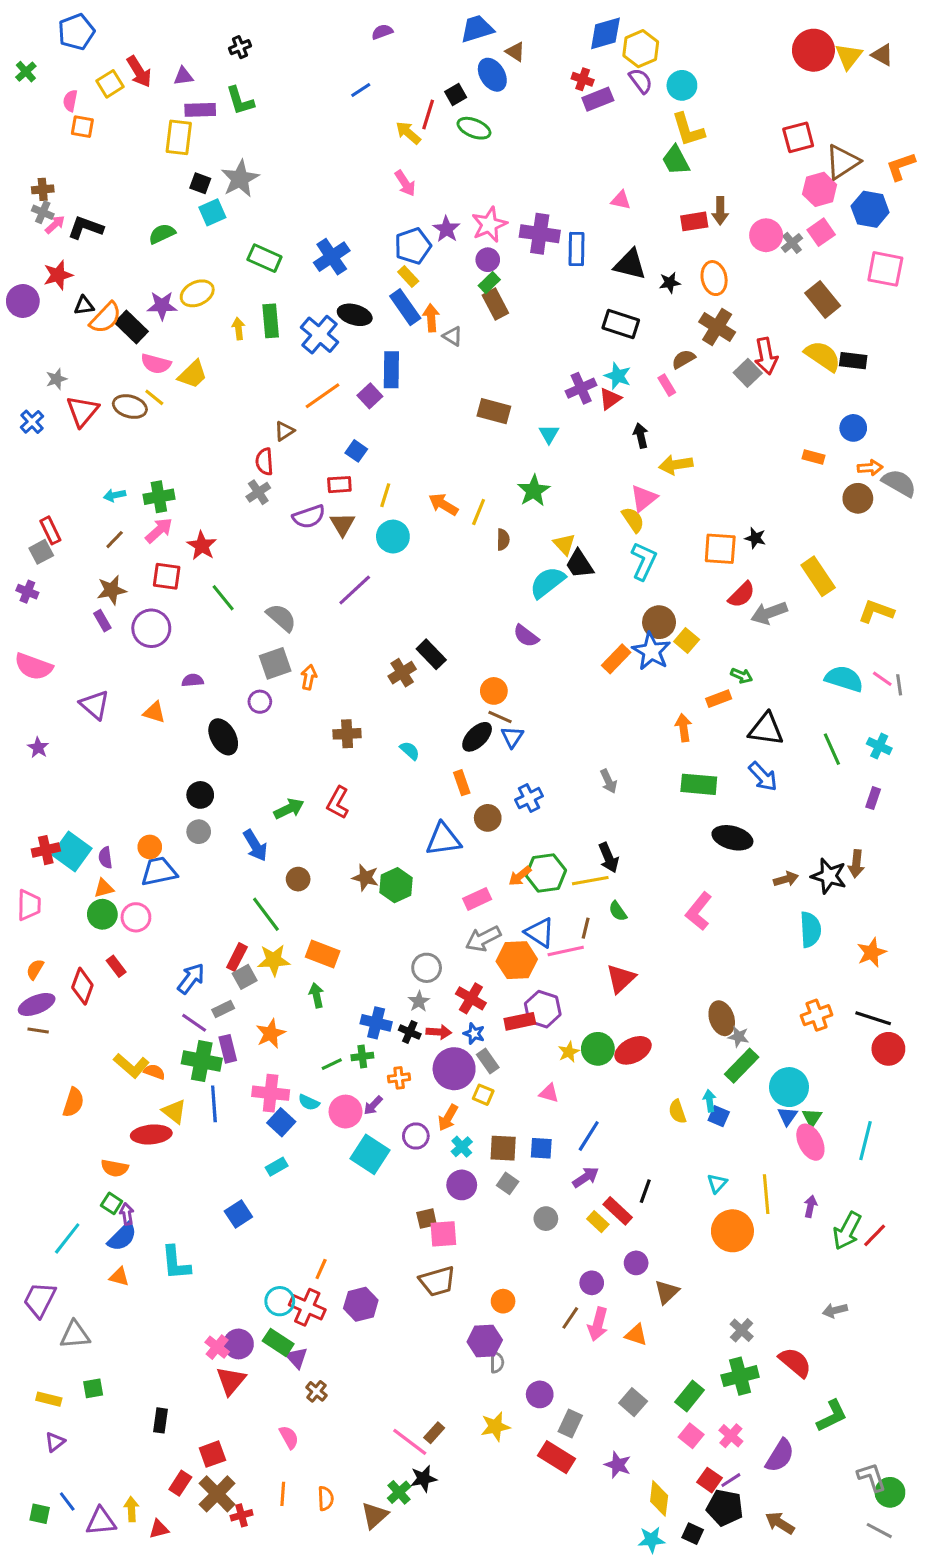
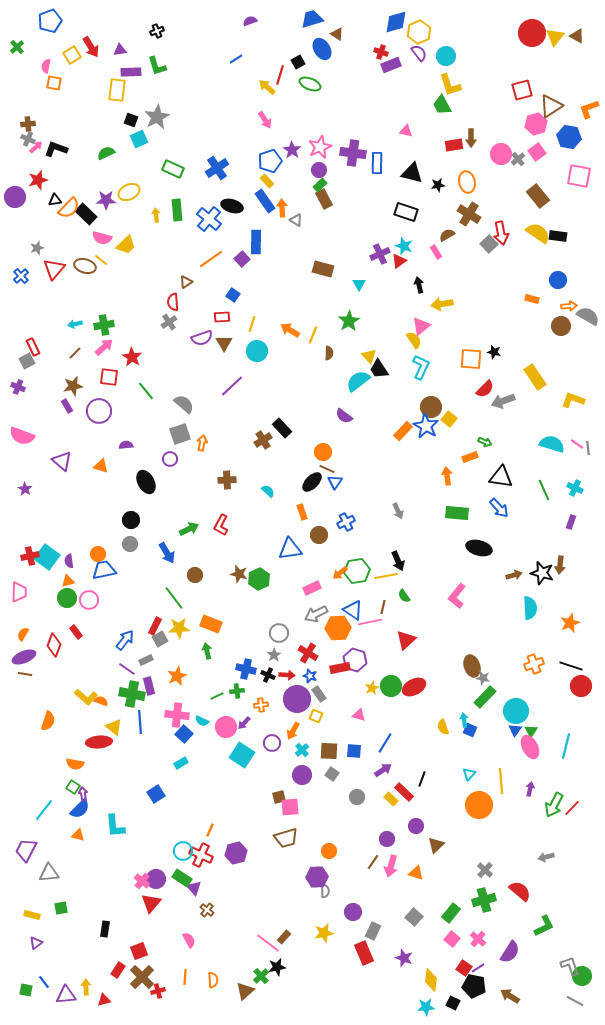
red rectangle: (557, 1457) -> (364, 953), turned 35

